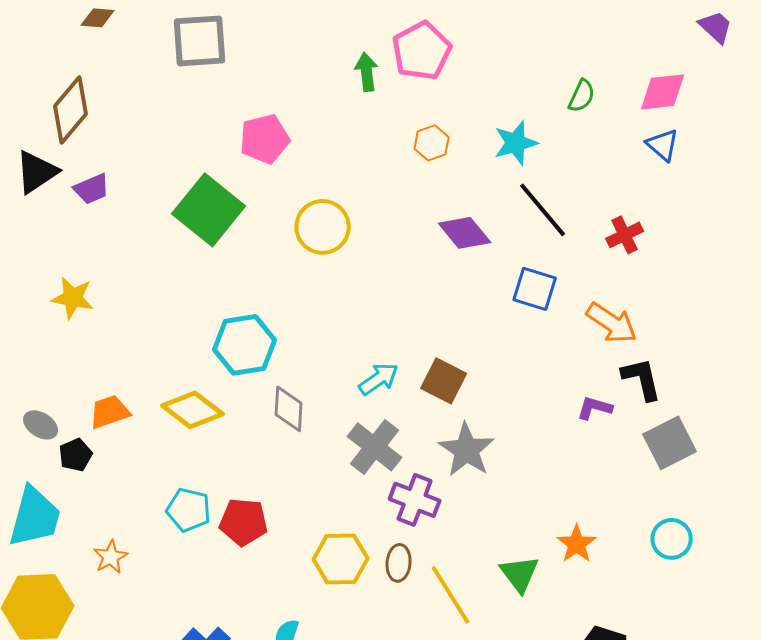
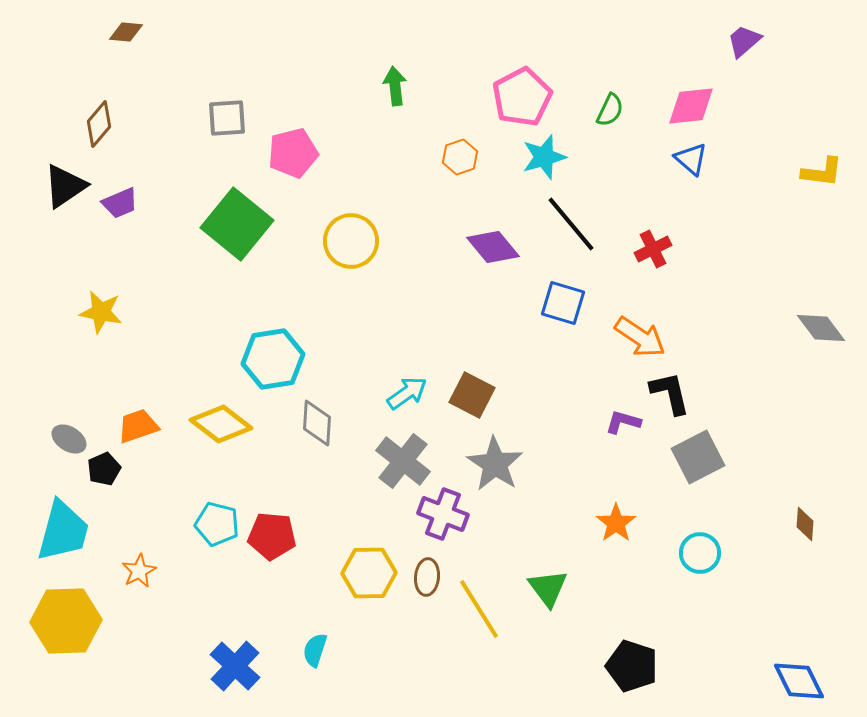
purple trapezoid: (716, 27) -> (744, 41), turned -84
gray square: (200, 41) -> (227, 118), moved, size x0.7
pink pentagon: (422, 51) -> (522, 97), moved
brown diamond: (71, 110) -> (99, 124), size x0.7
orange star: (577, 544) -> (616, 523), moved

